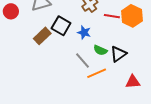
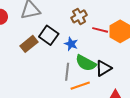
green semicircle: (100, 50) -> (86, 63), size x1.5
gray line: (82, 60) -> (67, 72), turned 42

